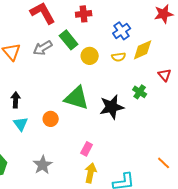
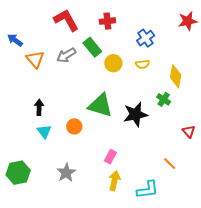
yellow diamond: (143, 50) -> (176, 76), moved, turned -55
red triangle: (165, 75) -> (189, 131), moved
orange line: (164, 163) -> (170, 164), moved

